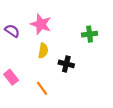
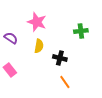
purple semicircle: (12, 31) -> (11, 38), moved
orange line: (42, 88) -> (65, 82), moved

